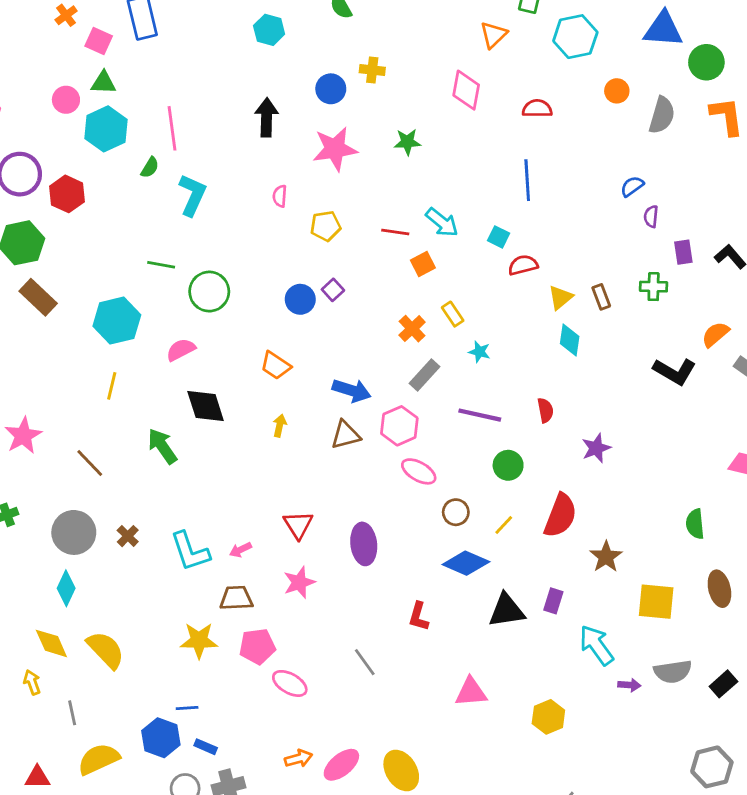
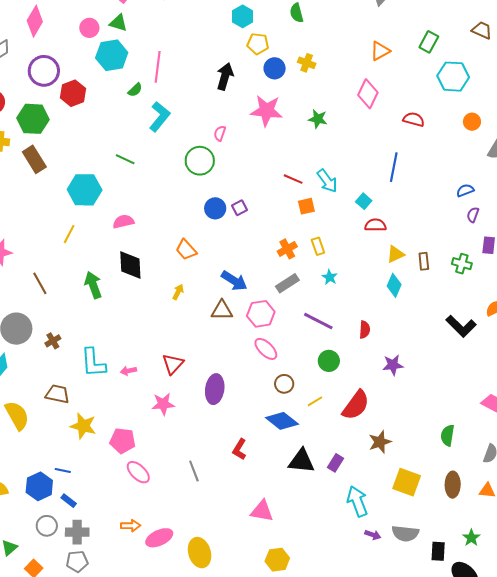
orange triangle: (493, 35) -> (380, 51), moved
yellow pentagon: (326, 226) -> (258, 44), moved
green circle: (209, 292) -> (200, 161), moved
brown trapezoid: (236, 598) -> (57, 394), moved
black rectangle: (723, 684) -> (438, 551), turned -60
yellow hexagon: (548, 717) -> (277, 560), moved

